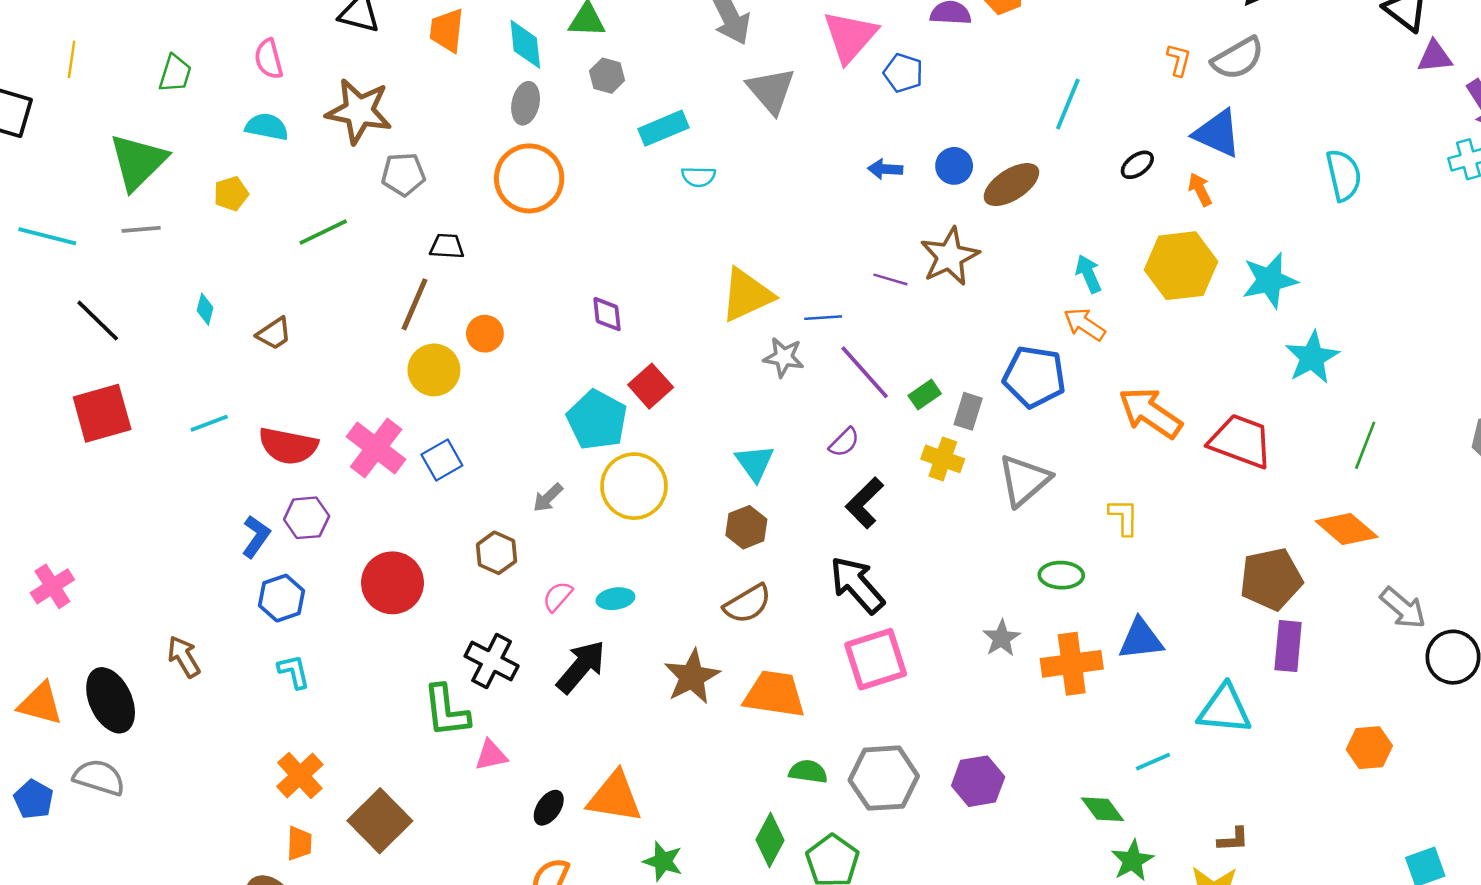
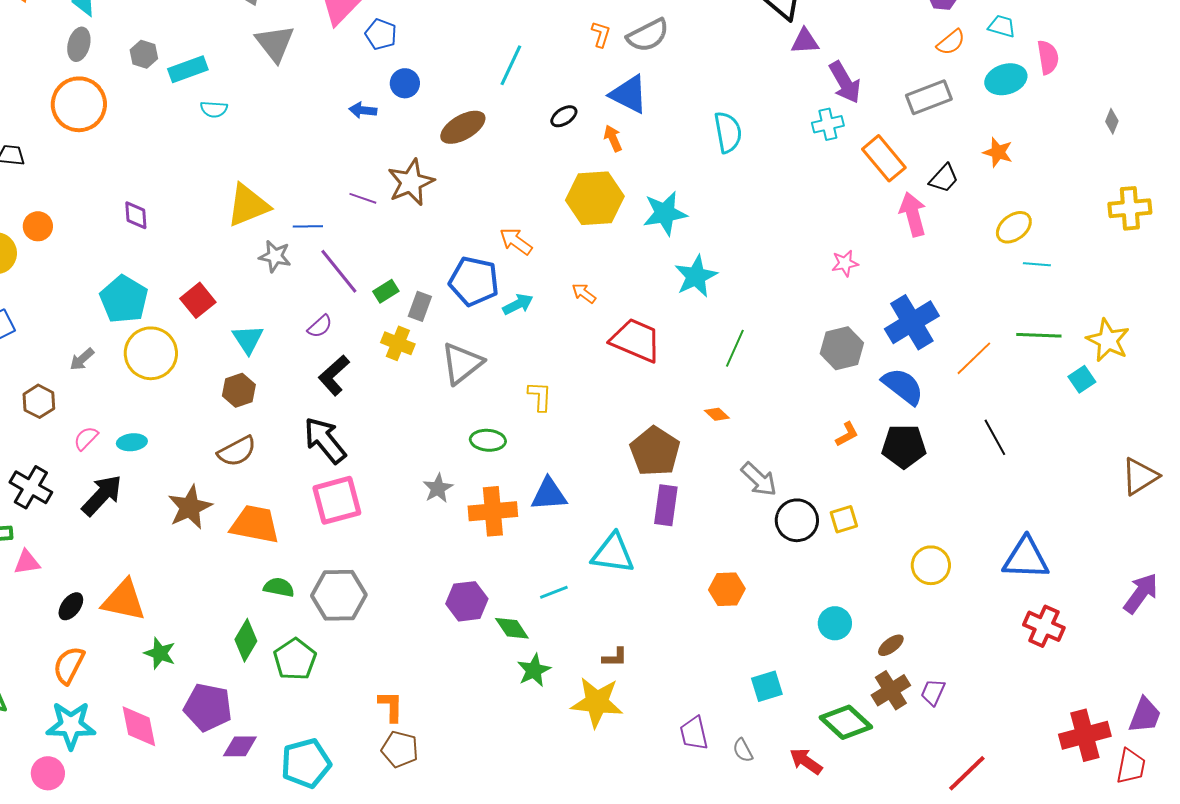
gray hexagon: (607, 76) -> (144, 54), moved
blue circle: (954, 166) -> (405, 83), moved
cyan arrow: (1088, 274) -> (518, 304), moved, turned 84
red square: (651, 386) -> (198, 300), moved
orange arrow: (1150, 413) -> (584, 293), moved, size x0.5
orange diamond: (1347, 529) -> (717, 414), size x0.5
brown pentagon: (1271, 579) -> (655, 451), turned -30
purple hexagon: (978, 781) -> (467, 601), moved

